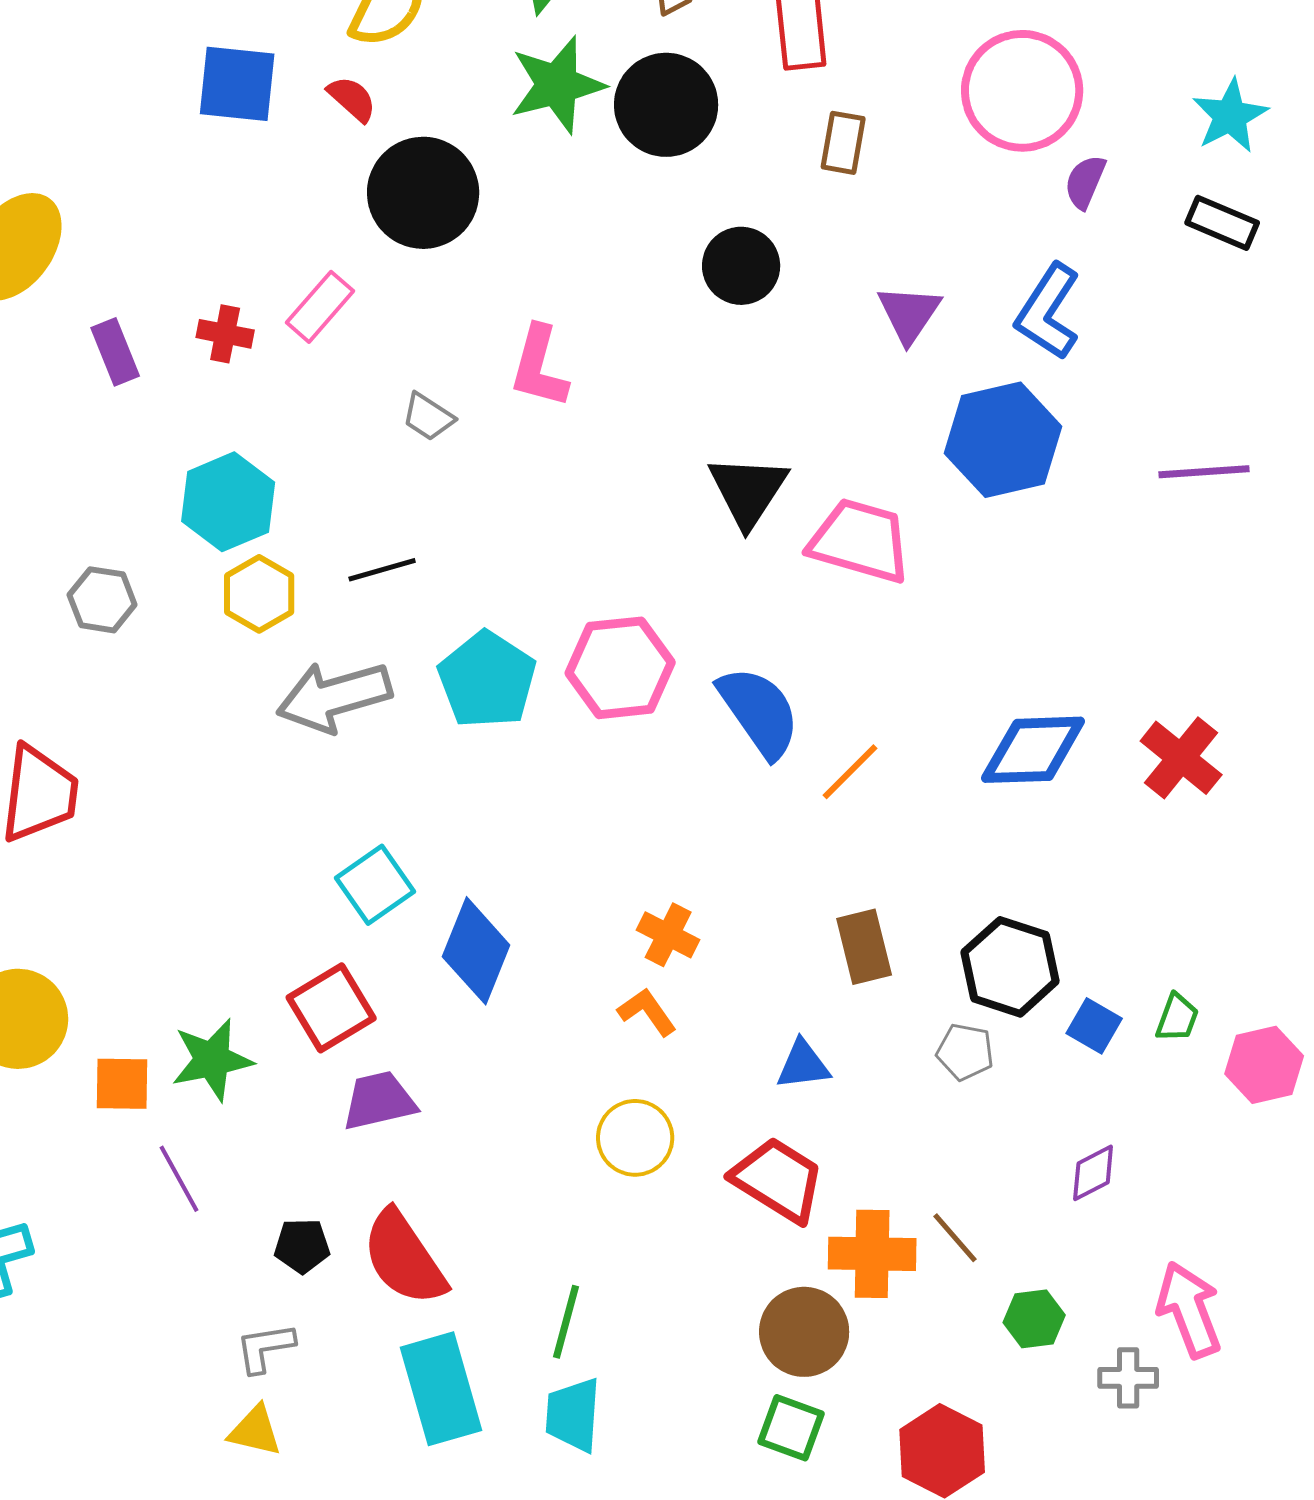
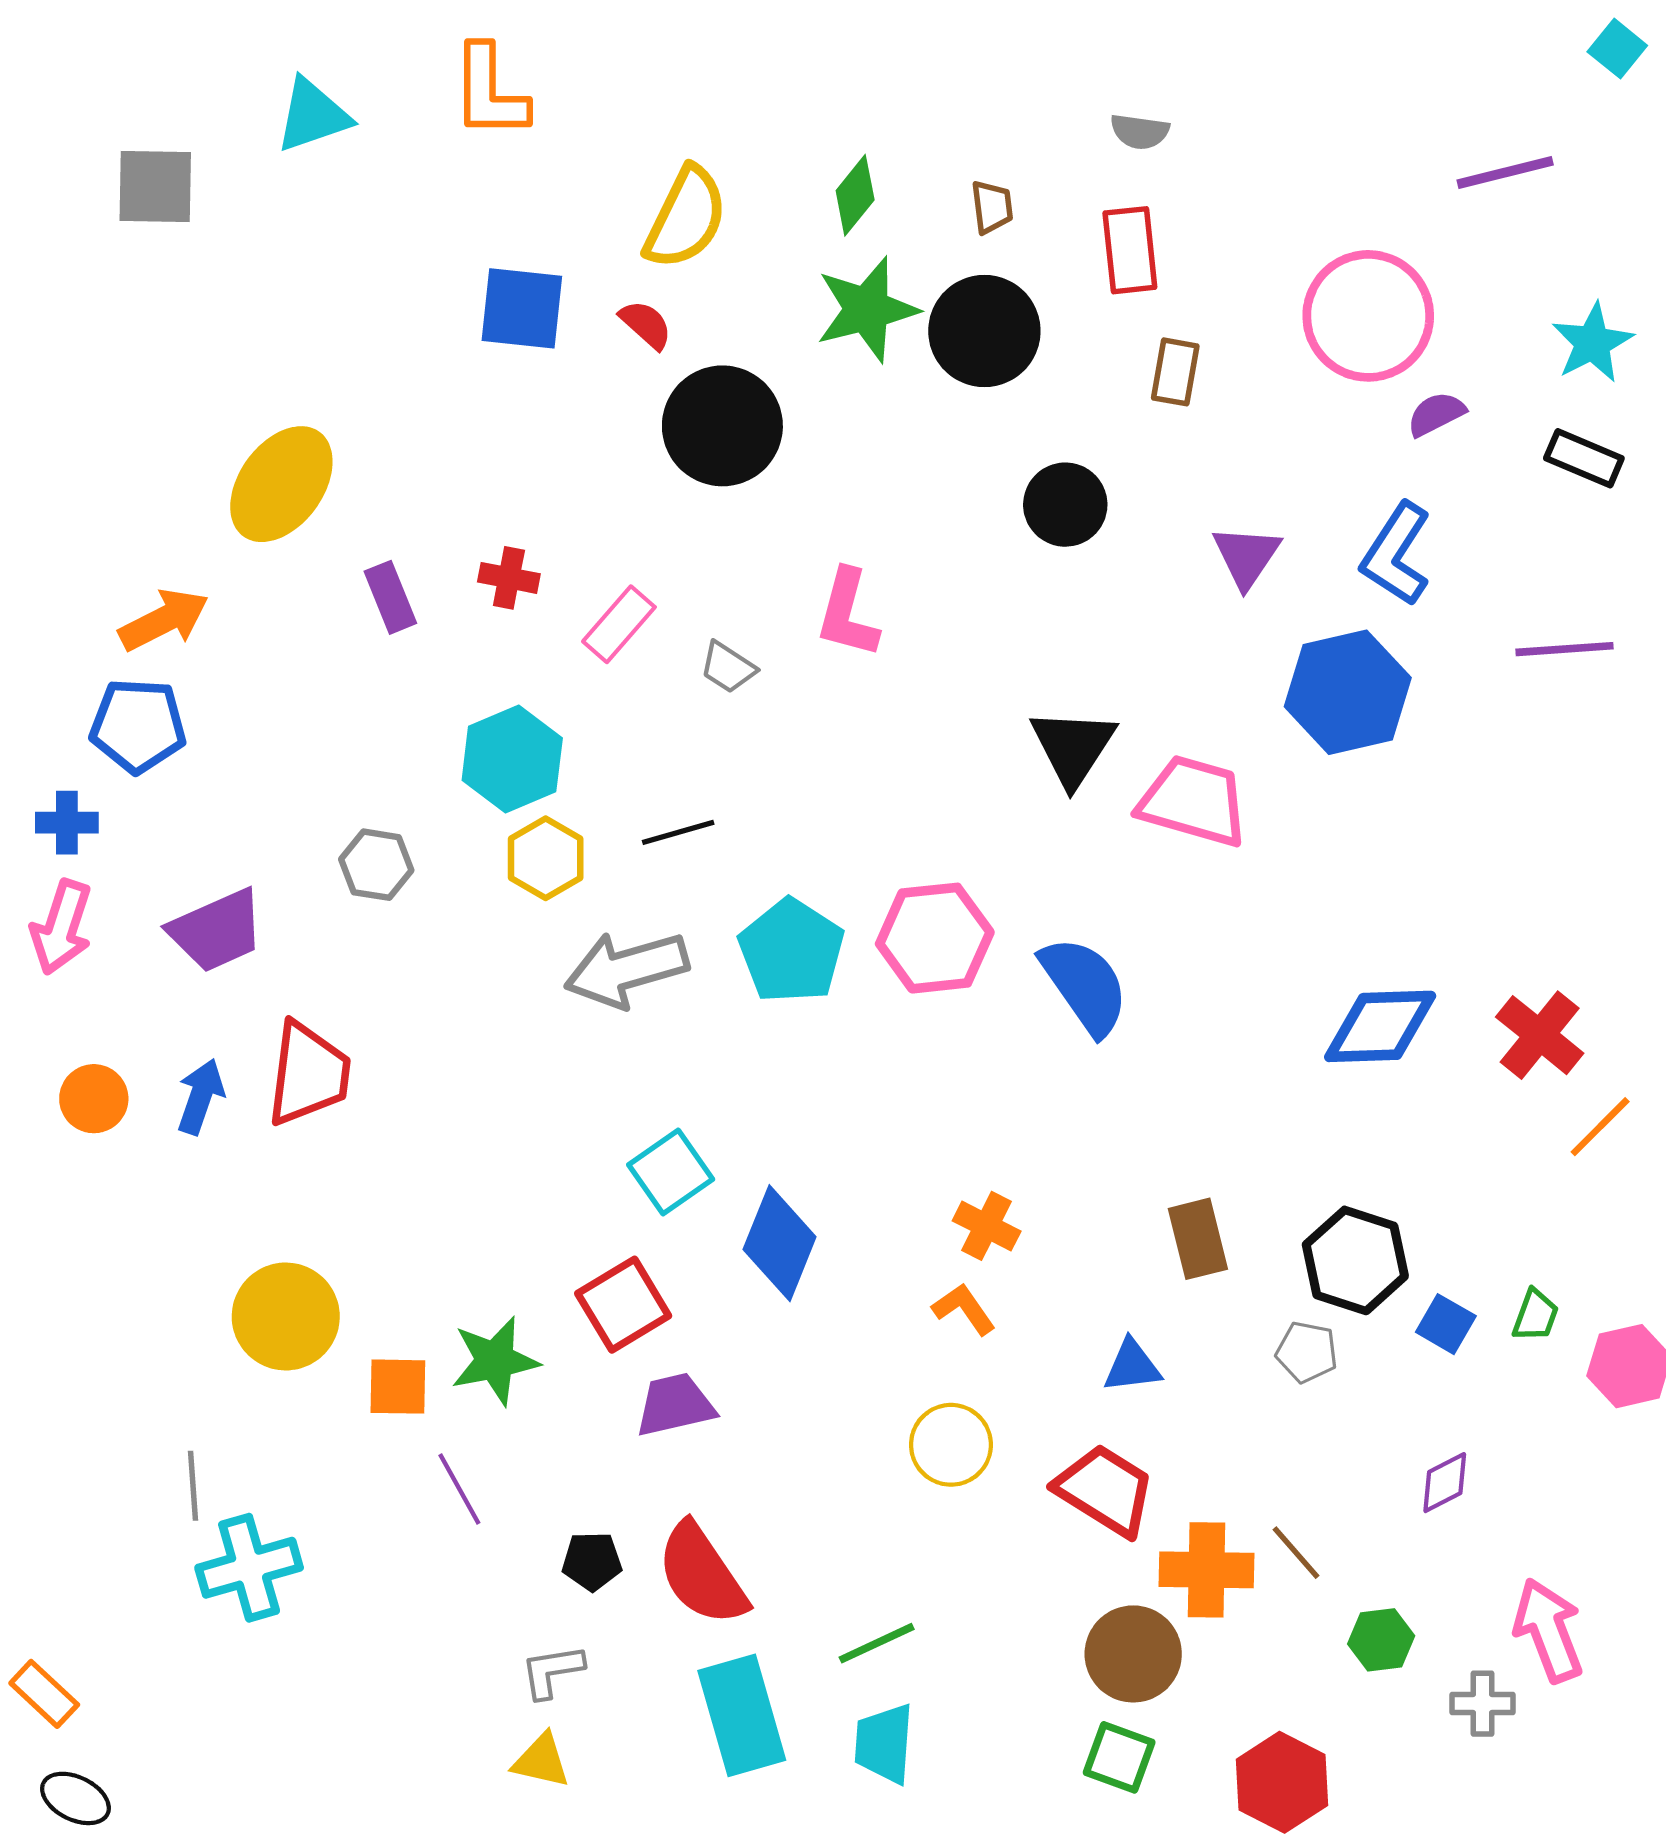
purple semicircle: (1085, 182) -> (1436, 414), turned 40
pink rectangle: (320, 307) -> (619, 624), moved
purple line: (1204, 472) -> (1564, 649), moved
orange line: (850, 772) -> (1600, 1127), moved
green line: (566, 1322) -> (877, 1643), turned 50

